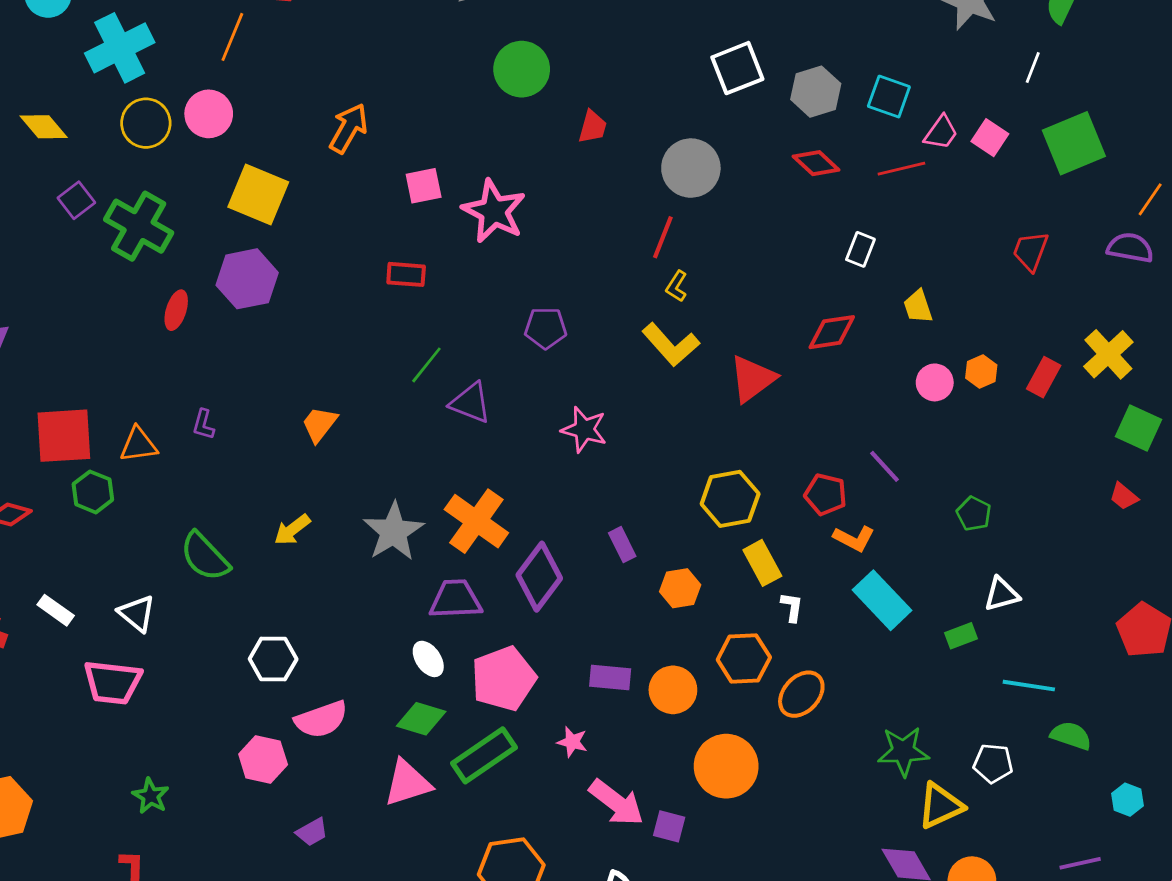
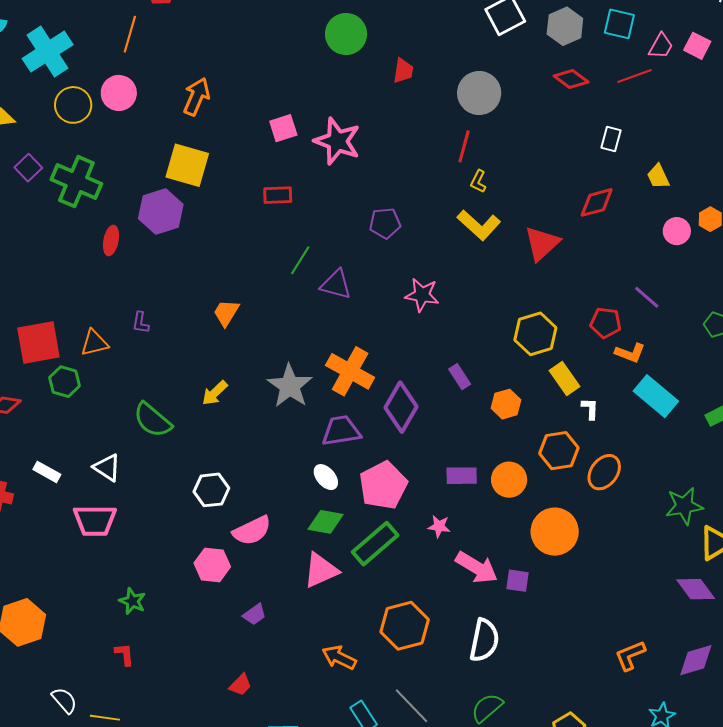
orange arrow: (349, 128) -> (197, 97), moved
yellow square: (258, 194) -> (187, 165), moved

